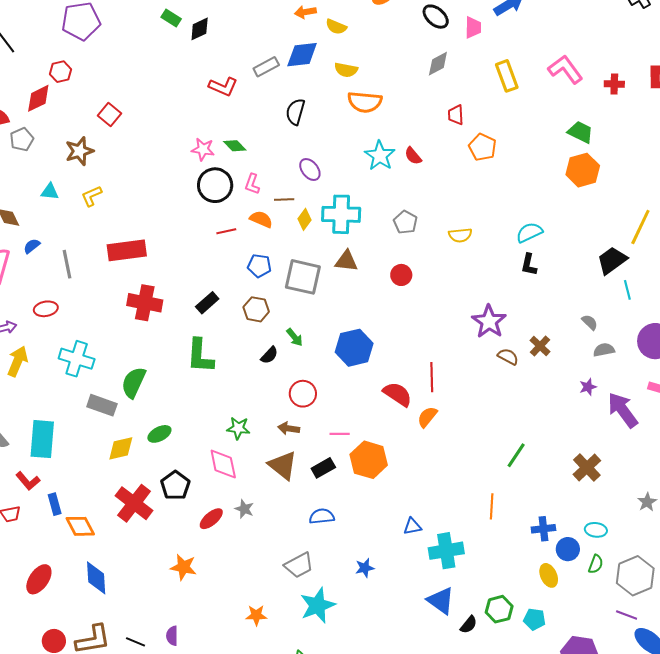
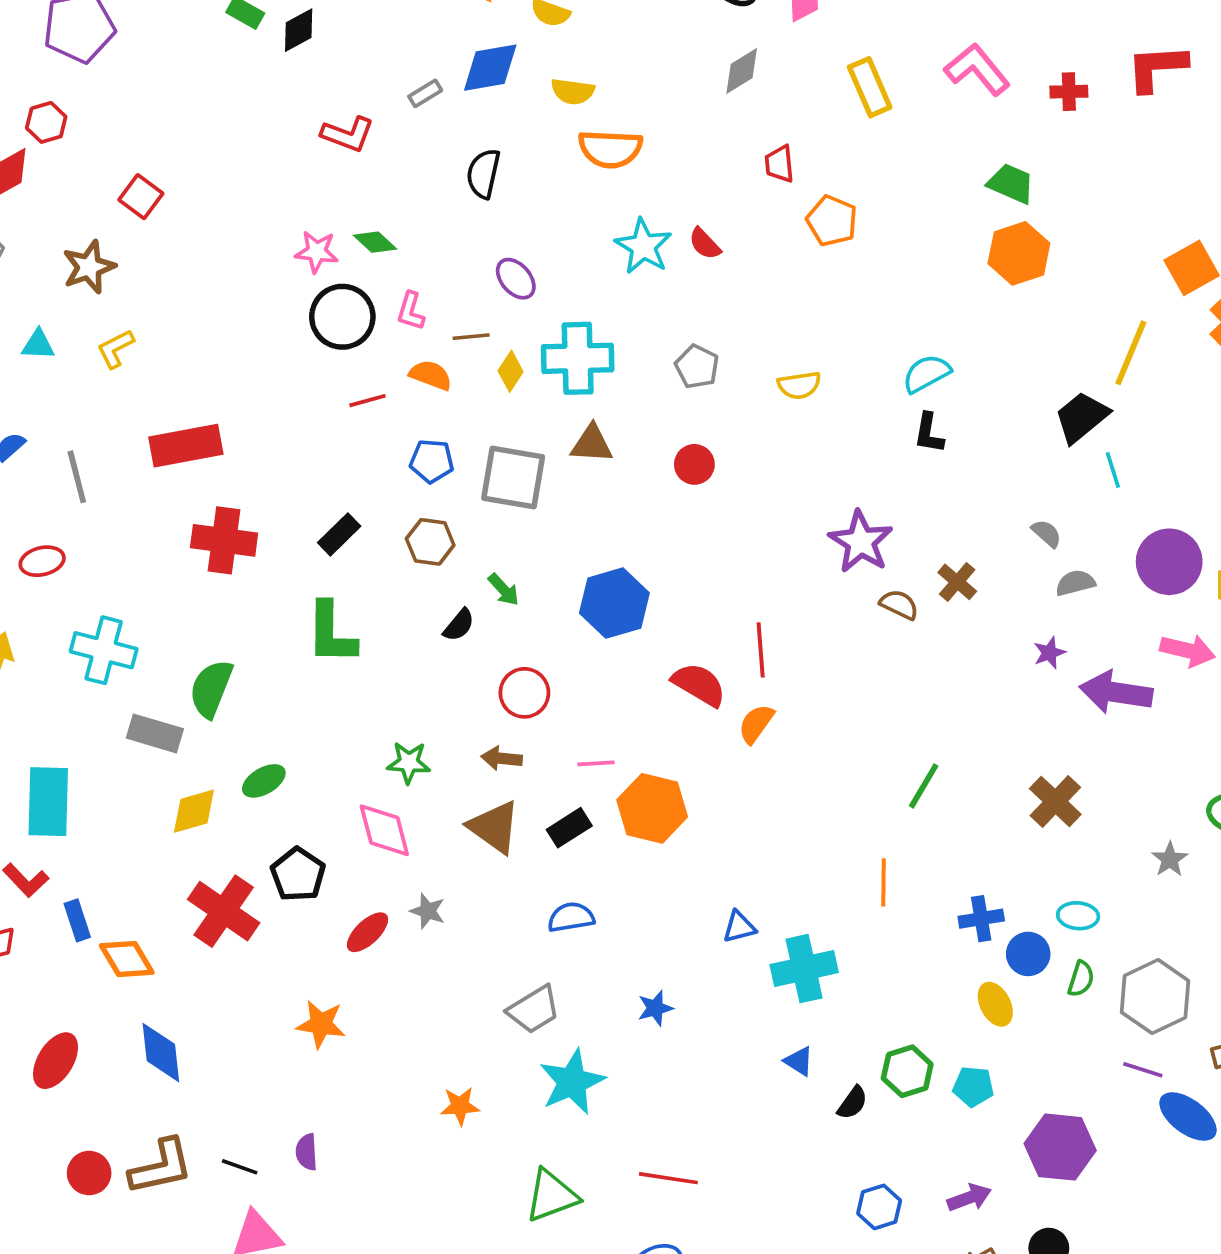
gray rectangle: (266, 67) -> (425, 93), size x0.7
purple arrow: (623, 410) -> (1116, 692), turned -42
blue triangle: (441, 601) -> (799, 1061), size x0.6

